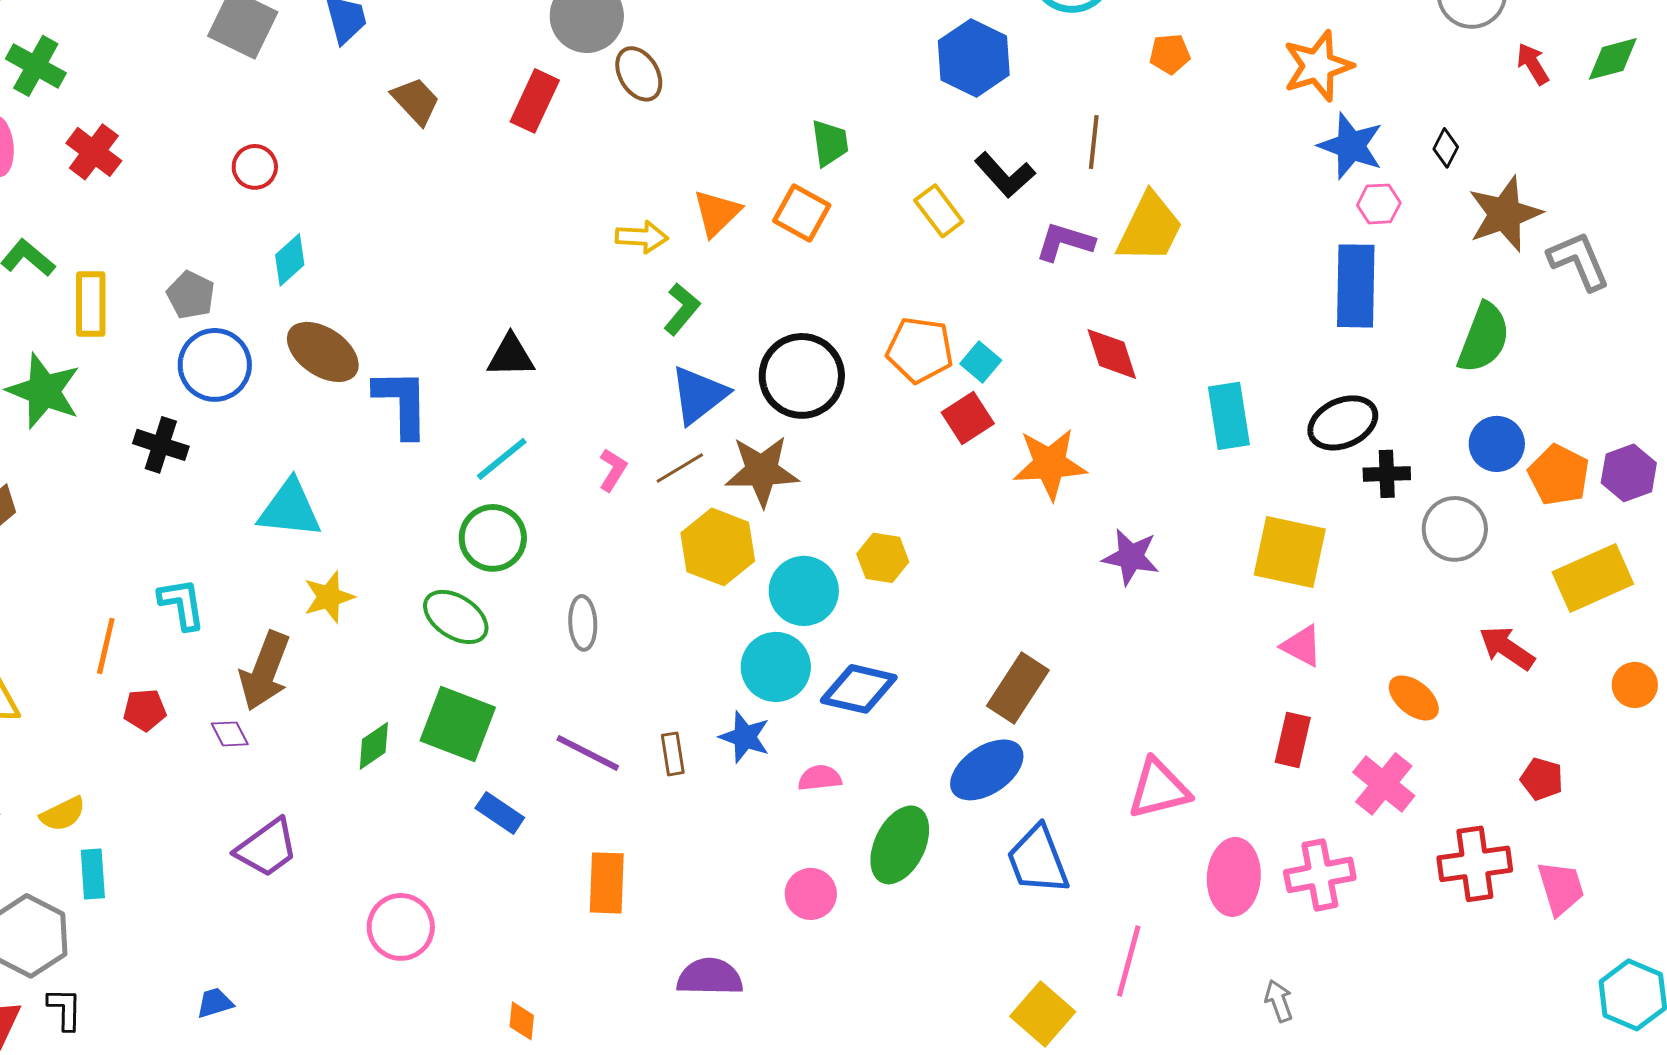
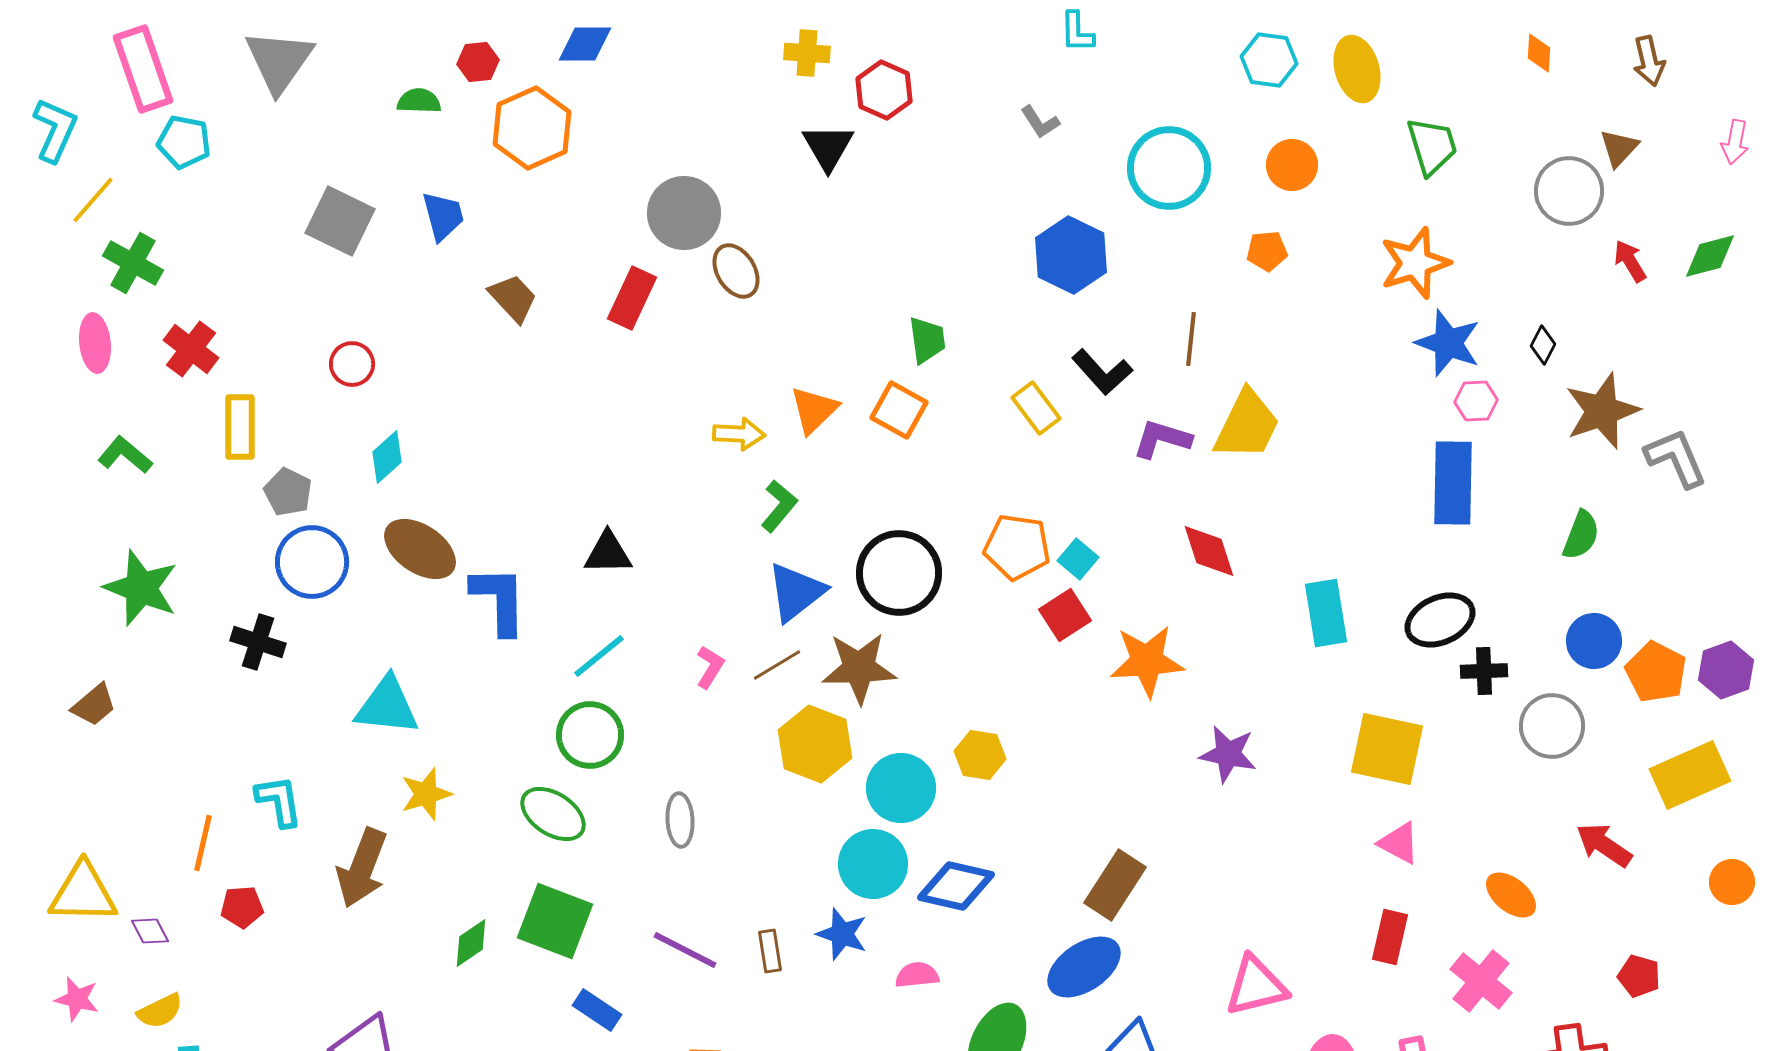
yellow rectangle: (91, 304) -> (240, 427), moved
green semicircle: (1484, 338) -> (1581, 535), size x0.7
purple diamond: (230, 734) -> (150, 931), moved

